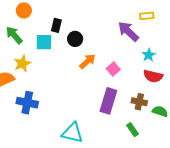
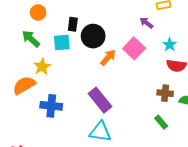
purple arrow: (128, 31) -> (146, 23), size x0.6
black circle: (75, 39) -> (93, 36), size x1.5
pink square: (113, 69) -> (134, 48), moved, size x1.5
purple rectangle: (108, 101) -> (100, 100), moved, turned -50

